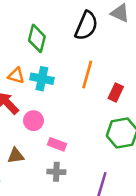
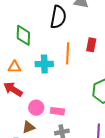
cyan cross: (42, 79) -> (44, 64), moved
red rectangle: (116, 93) -> (91, 45), moved
pink circle: (33, 121) -> (36, 108), moved

